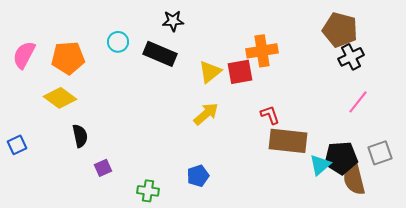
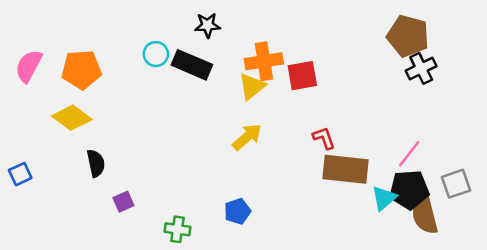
cyan circle: (118, 42) -> (156, 54), moved
orange cross: (262, 51) -> (264, 61), moved
red square: (240, 72) -> (302, 76), moved
pink line: (358, 102) -> (409, 154), moved

